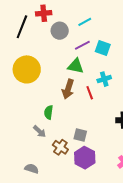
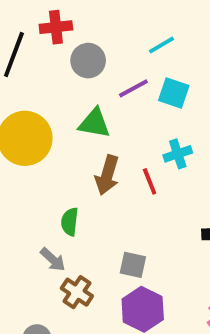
cyan line: (85, 22) -> (161, 45), moved
green triangle: (76, 66) -> (94, 123), moved
brown cross: (60, 147) -> (77, 292), moved

